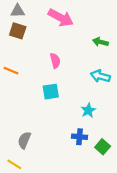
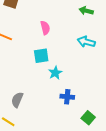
cyan star: (88, 110) -> (55, 73), moved
green square: (103, 147) -> (88, 118), moved

